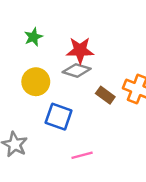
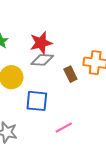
brown rectangle: (105, 95) -> (70, 74), turned 42

